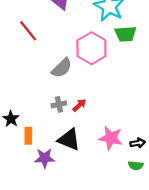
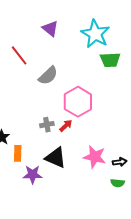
pink hexagon: (91, 48) -> (78, 102), moved
gray semicircle: (62, 68) -> (48, 76), moved

